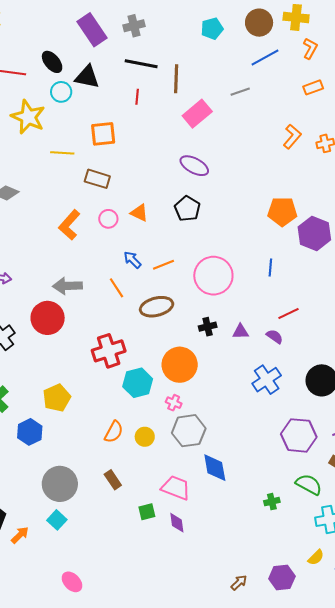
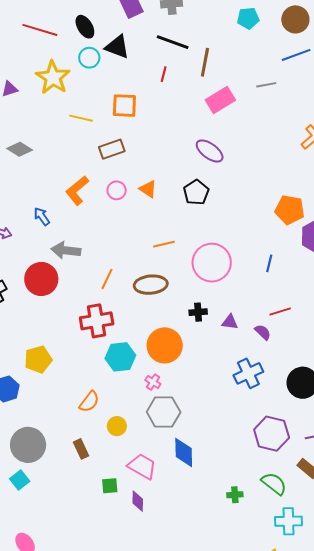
brown rectangle: (97, 179) -> (112, 149), turned -45
blue arrow: (132, 260) -> (42, 216), moved
orange line: (116, 288) -> (107, 279), moved, turned 50
yellow circle: (145, 437) -> (117, 426), moved

